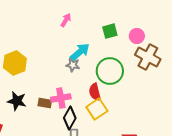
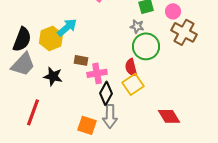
cyan arrow: (80, 52) -> (67, 27), moved
gray star: (73, 65) -> (137, 26), moved
brown rectangle: (45, 103) -> (81, 60), moved

